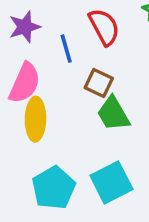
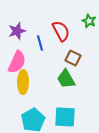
brown square: (99, 83) -> (73, 58), moved
cyan square: (111, 182) -> (65, 117), turned 30

